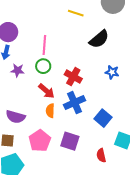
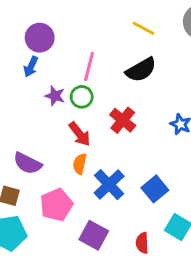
black semicircle: (99, 39) -> (141, 70), moved
purple star: (17, 70) -> (55, 96), moved
blue cross: (75, 103) -> (109, 185), moved, turned -30
purple square: (70, 141) -> (94, 235), moved

